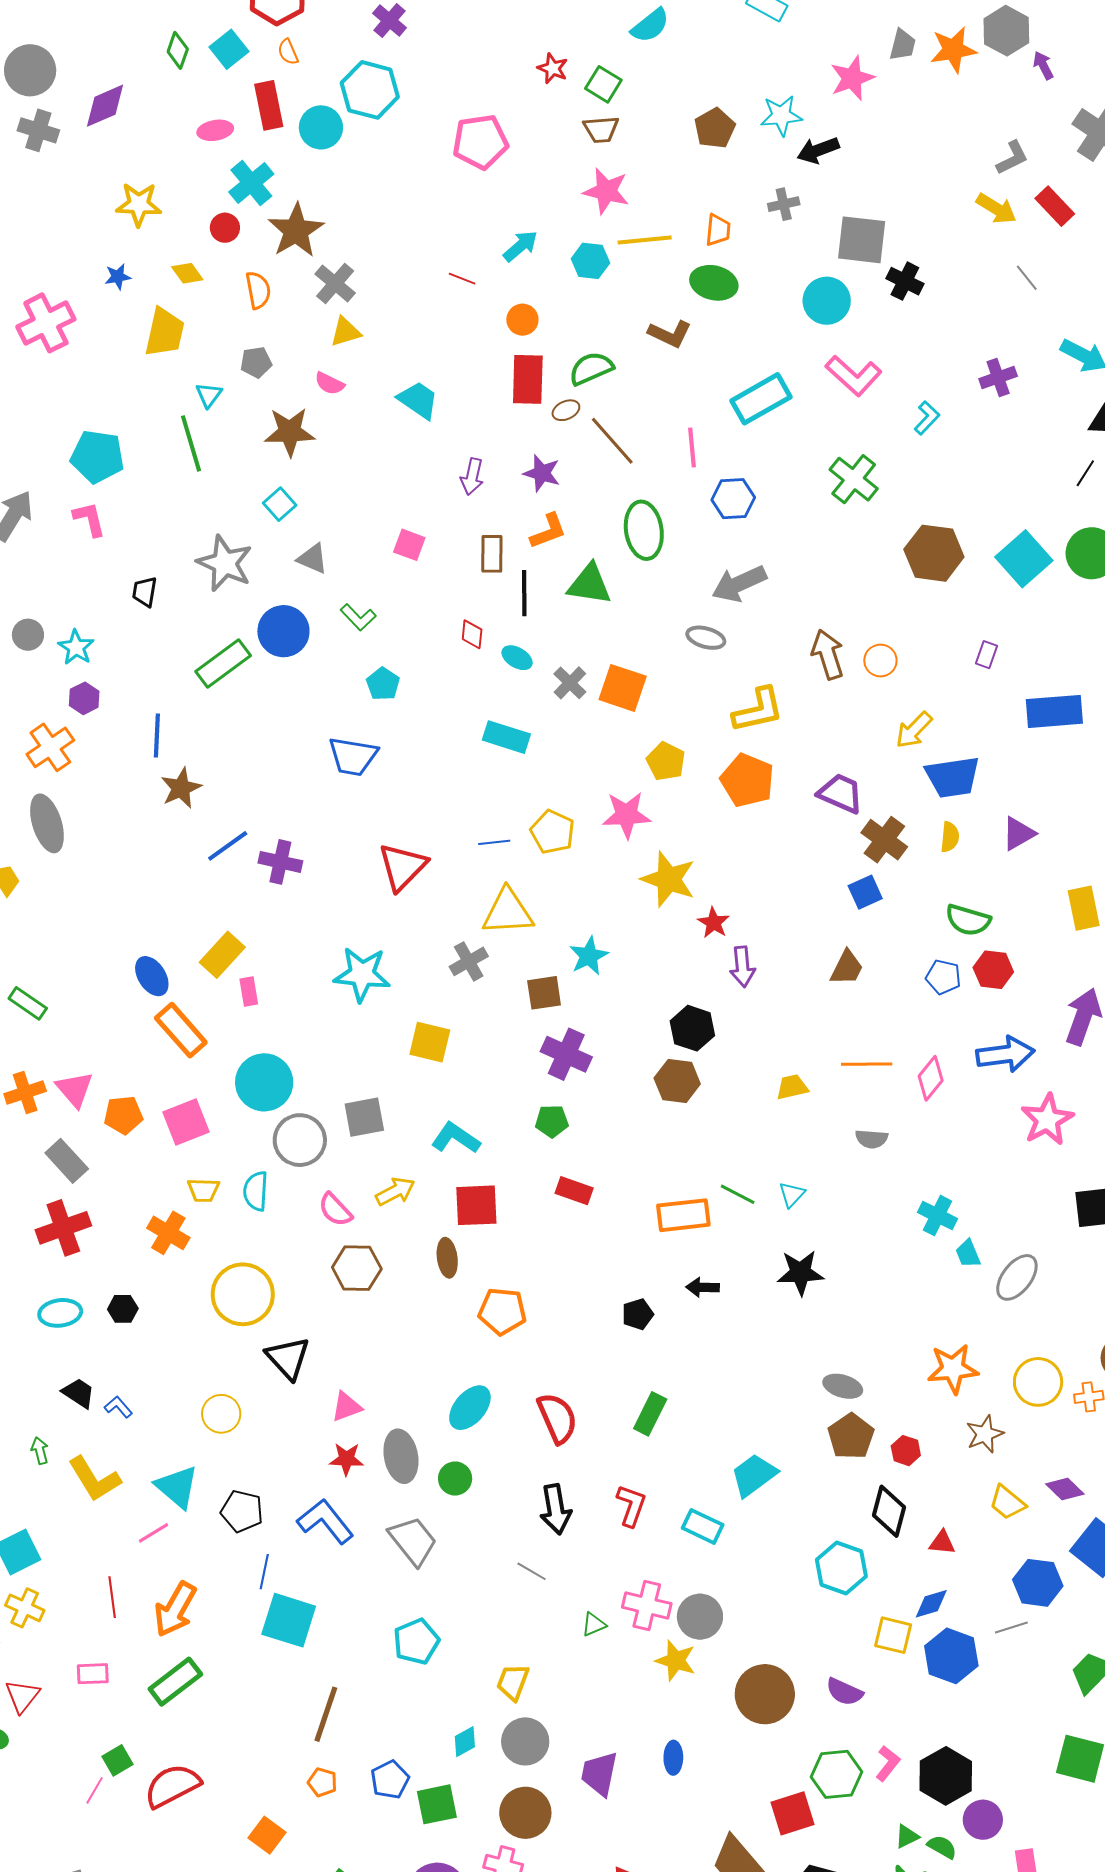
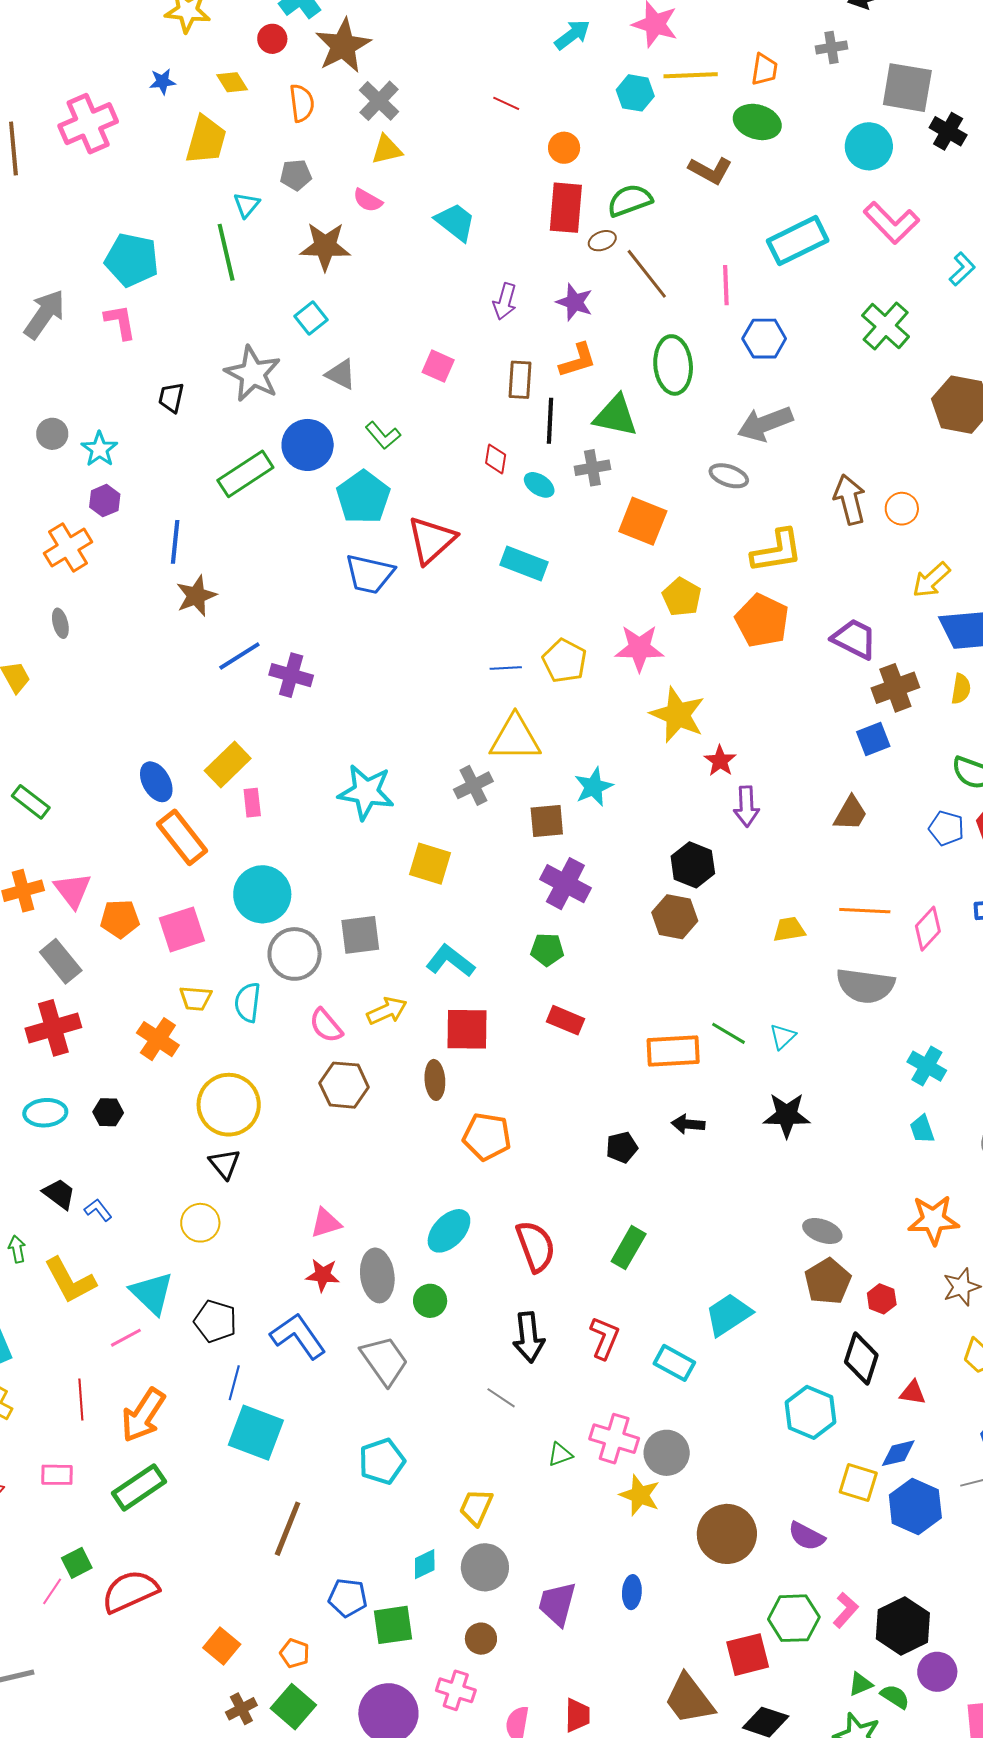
cyan arrow: (520, 246) -> (572, 35), moved
gray cross: (570, 683) -> (592, 468), moved, turned 32
cyan pentagon: (383, 684) -> (363, 497), moved, size x1.6
gray ellipse: (47, 823) -> (60, 623), size x0.5
brown cross: (884, 840) -> (895, 688), turned 30
red triangle: (402, 867) -> (431, 540), moved
gray semicircle: (872, 1139) -> (865, 986), size x1.8
cyan trapezoid: (968, 1254) -> (922, 1129), moved
black triangle: (288, 1358) -> (225, 1164), moved, size x0.7
blue pentagon: (390, 1780) -> (348, 1598), turned 30
orange pentagon: (322, 1782) -> (295, 1653), moved
brown circle: (525, 1813) -> (481, 1639), size x0.6

